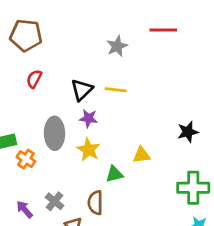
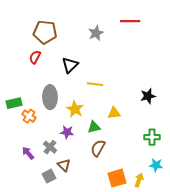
brown pentagon: (26, 35) -> (45, 32), moved
yellow line: (116, 90) -> (95, 84), moved
purple star: (89, 118) -> (67, 132), moved
green cross: (193, 188) -> (152, 137), size x0.7
brown semicircle: (95, 203) -> (98, 148), moved, turned 30

